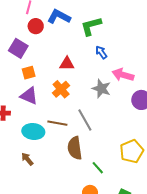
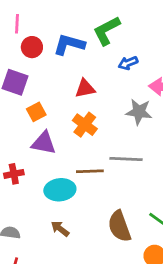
blue L-shape: (59, 17) -> (69, 44), moved
blue arrow: (101, 52) -> (128, 63), turned -64
gray line: (85, 120) -> (126, 159), turned -45
brown semicircle: (75, 148) -> (119, 226), moved

